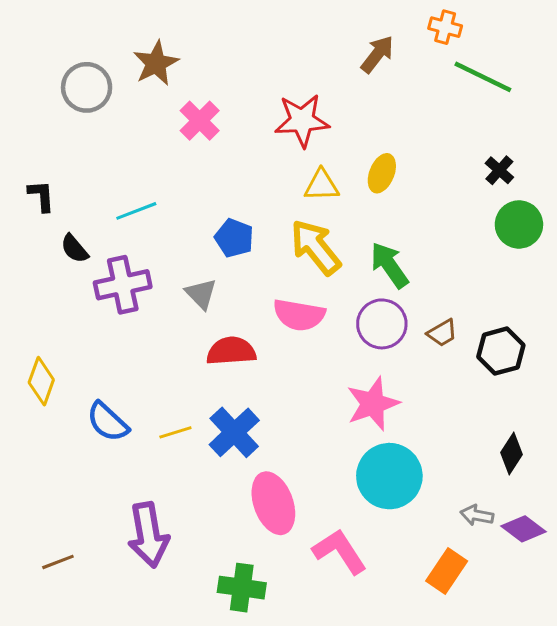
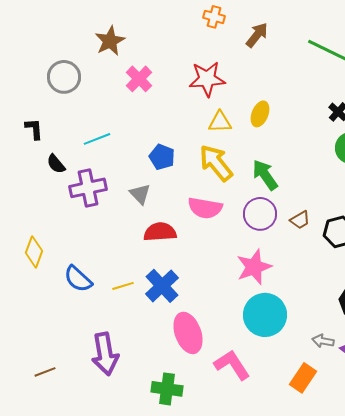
orange cross: (445, 27) -> (214, 17), moved
gray circle: (87, 87) -> (64, 77), moved

